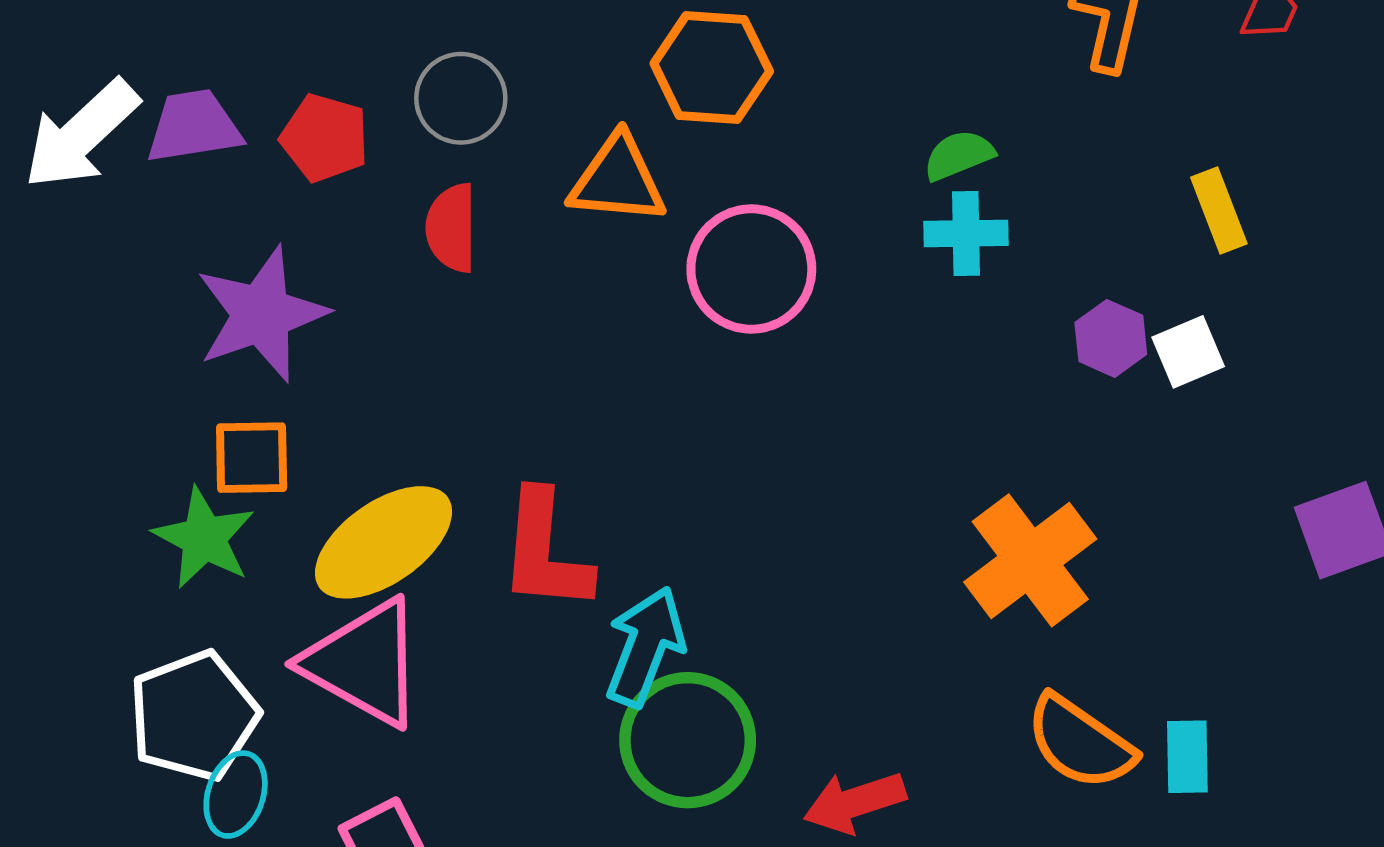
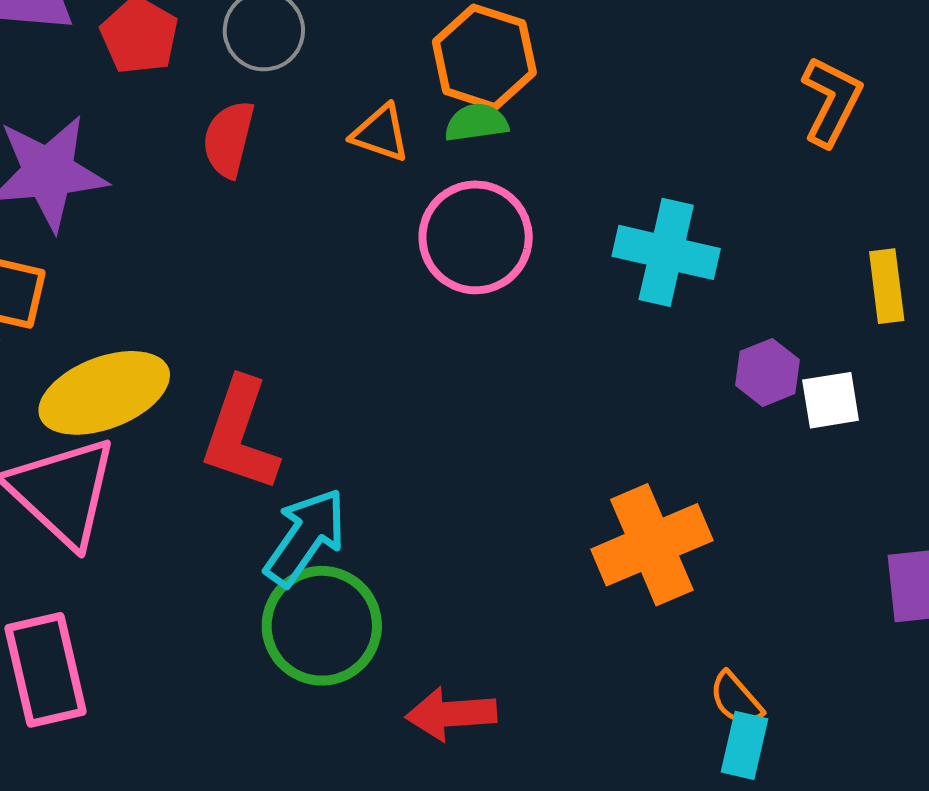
green semicircle: (959, 155) -> (476, 123), moved
orange triangle: (618, 180) -> (380, 133), size x0.7
cyan cross: (966, 233) -> (666, 252), size x1.4
orange semicircle: (1080, 742) -> (736, 699), moved, size x0.6

